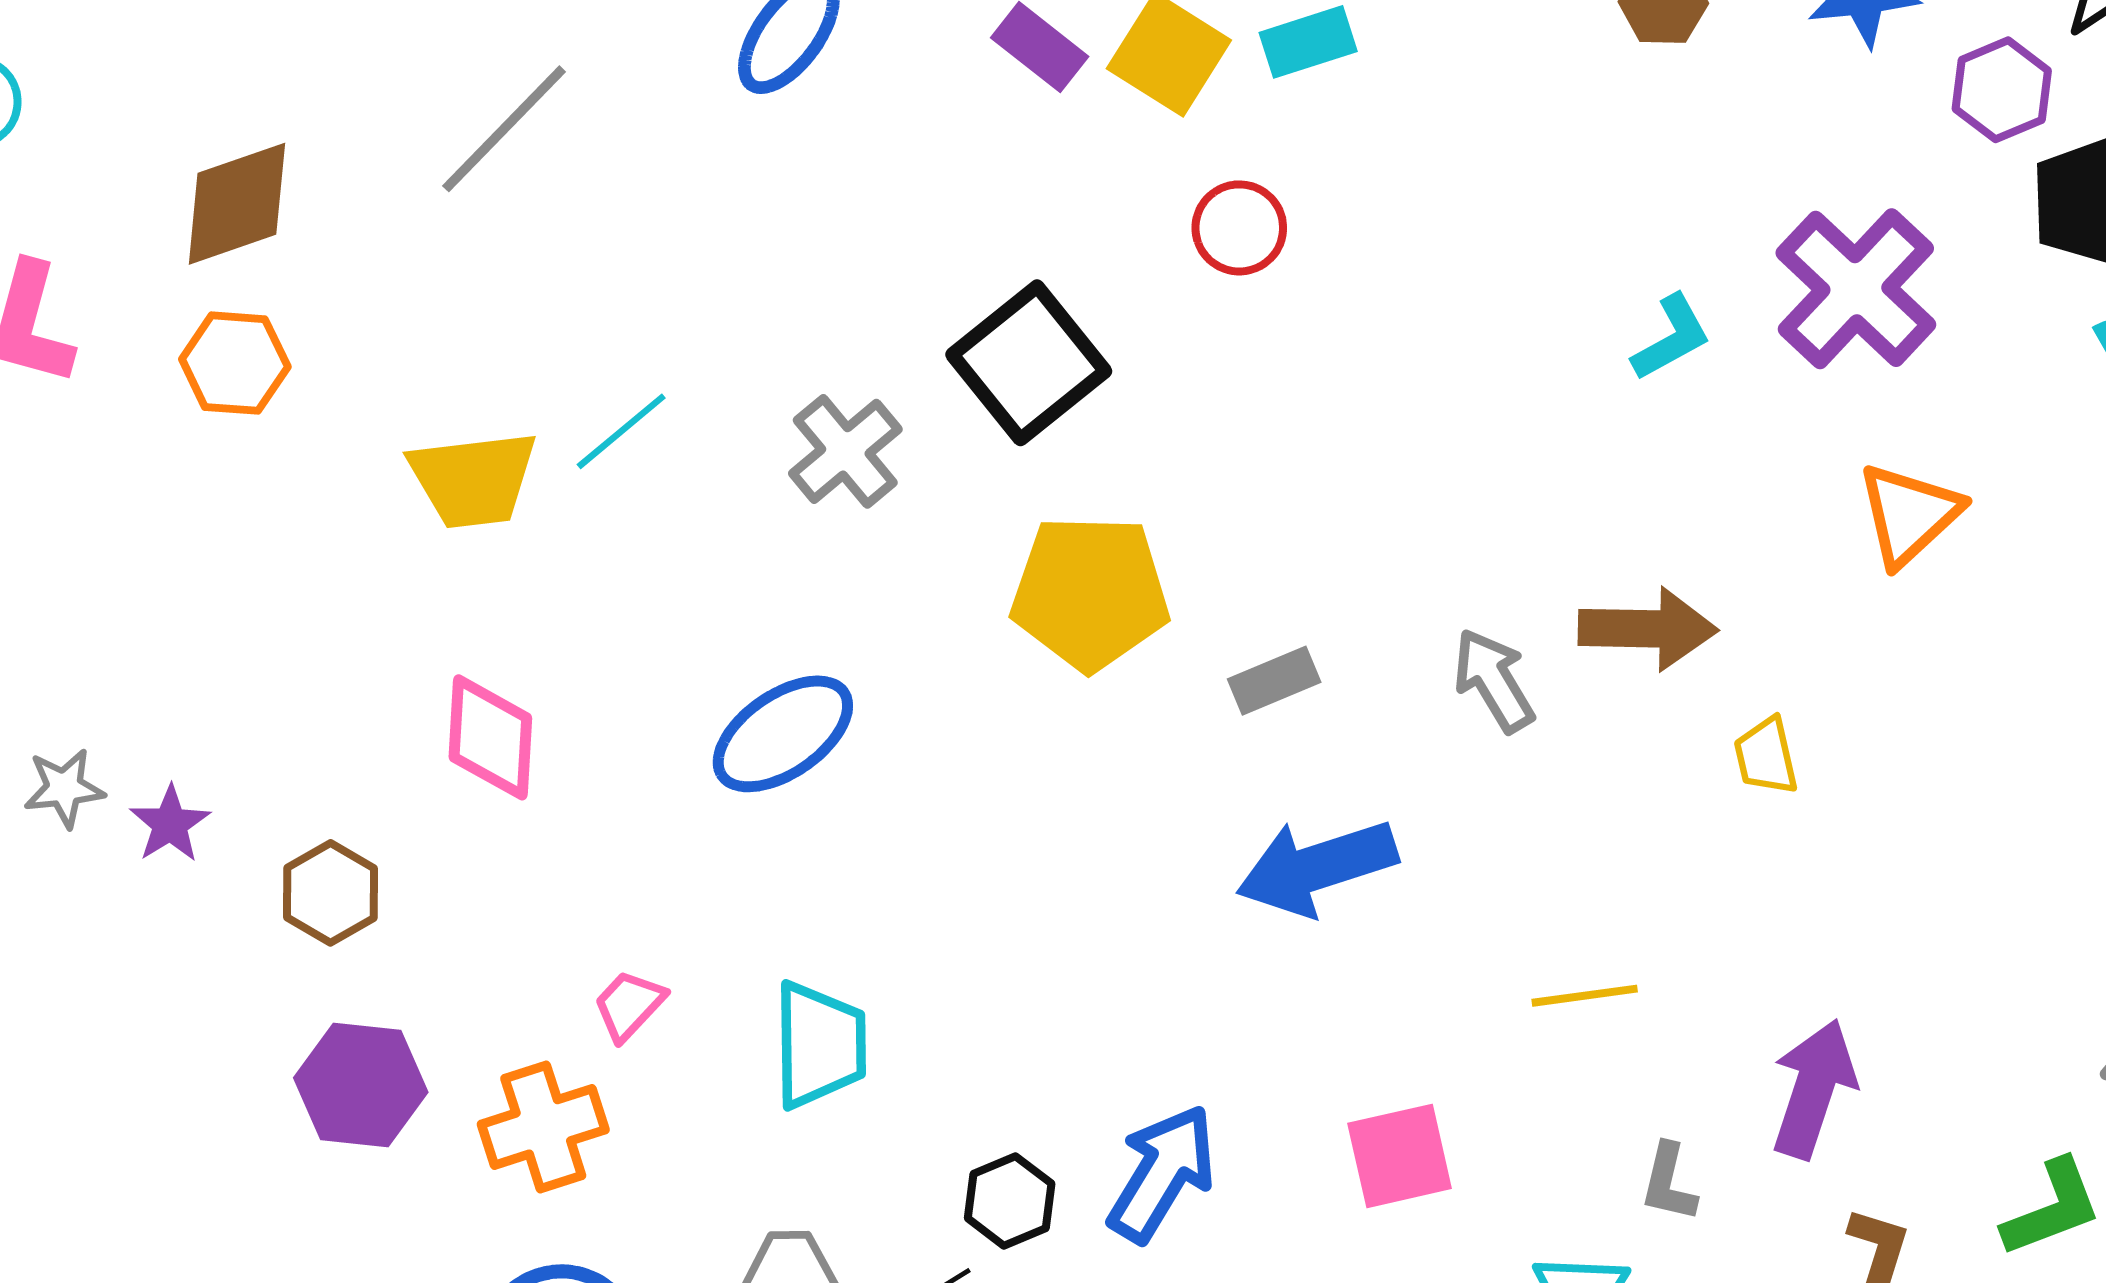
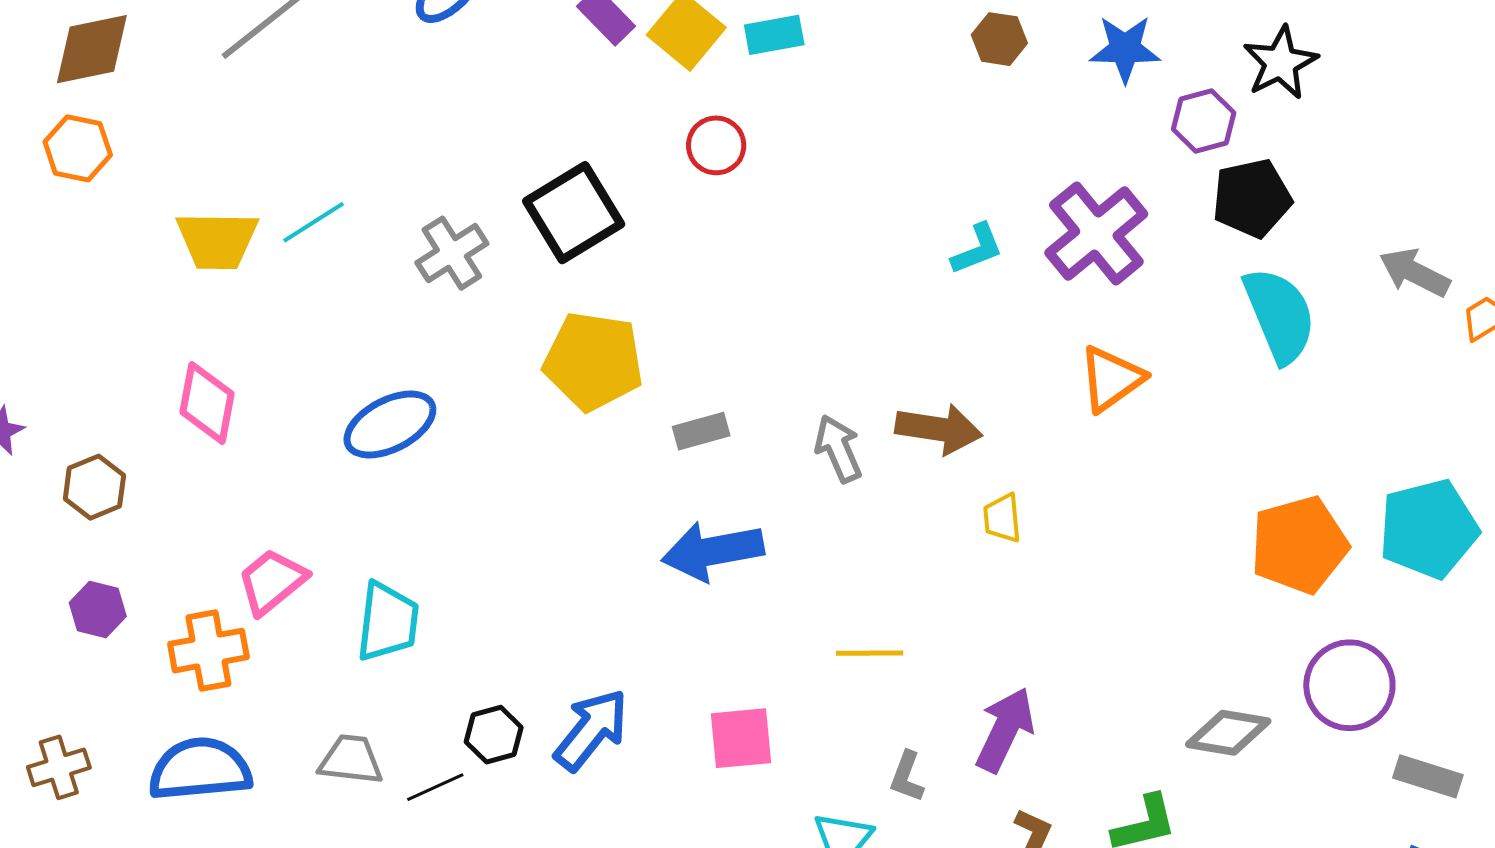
pink trapezoid: (629, 1005) -> (272, 581), size x1.5
purple hexagon: (361, 1085) -> (98, 610), size x0.7

